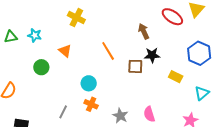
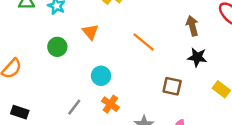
orange line: (108, 51) -> (144, 42), turned -30
brown square: (135, 66) -> (172, 86), moved
cyan circle: (89, 83) -> (101, 76), moved

